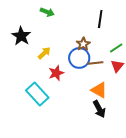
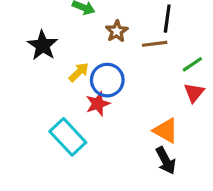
brown star: (83, 44) -> (117, 31), moved
blue circle: (79, 58) -> (107, 80), moved
brown line: (95, 63) -> (155, 44), moved

